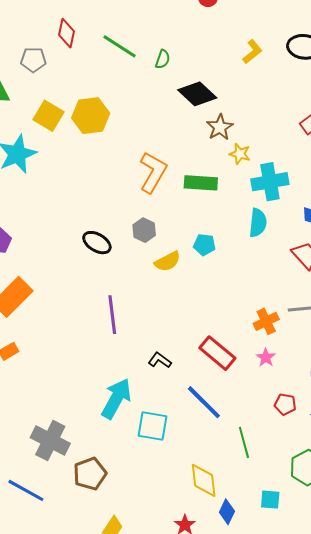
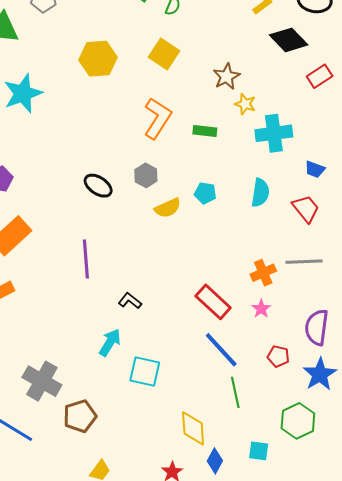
black diamond: (197, 94) -> (289, 40), moved
yellow square: (48, 116) -> (164, 54), moved
green rectangle: (201, 183) -> (205, 131), size x0.7
cyan semicircle: (258, 223) -> (260, 193), moved
purple line: (112, 315) -> (86, 259), moved
black L-shape: (160, 360) -> (130, 301), moved
cyan arrow: (116, 399) -> (110, 342), size x0.7
blue line: (204, 402) -> (221, 350), moved

